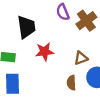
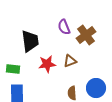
brown triangle: (81, 58) -> (70, 61), moved

